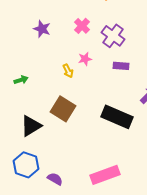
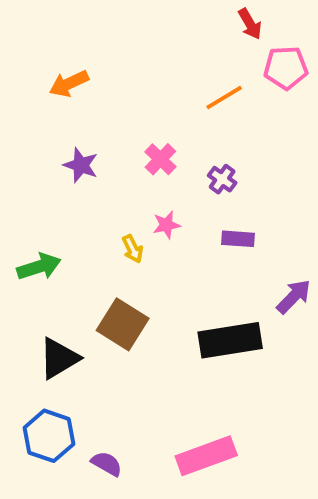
purple cross: (113, 36) -> (222, 179), size x0.6
green arrow: (21, 80) -> (39, 267), size x1.5
black rectangle: (117, 117) -> (230, 340), turned -32

